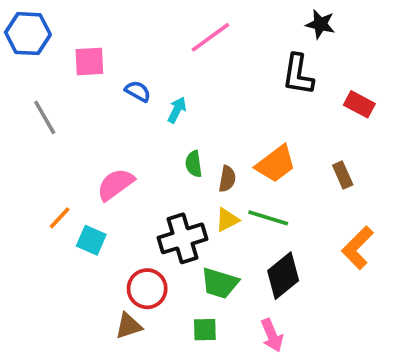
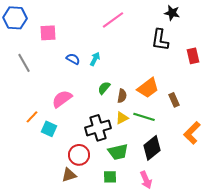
blue semicircle: (138, 91) -> (73, 59), moved
red rectangle: (359, 104) -> (193, 56), turned 49
green semicircle: (194, 164) -> (104, 88), turned 48
brown rectangle: (343, 175) -> (174, 100), moved
green trapezoid: (220, 283) -> (118, 152), turned -30

